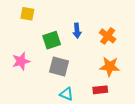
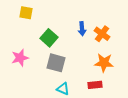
blue arrow: (77, 31) -> (82, 29), moved
green square: (52, 40) -> (49, 38), turned -30

